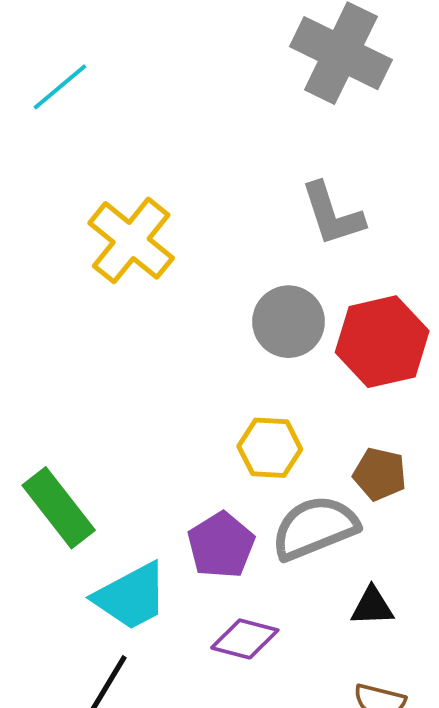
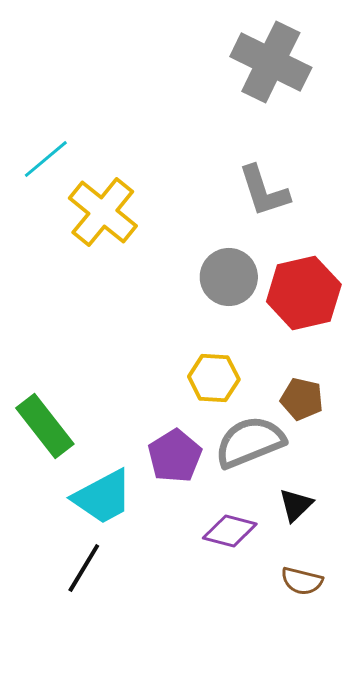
cyan line: (60, 87) -> (46, 159), moved
black triangle: (372, 606) -> (296, 505), turned -42
purple diamond: (245, 639) -> (230, 531), moved

